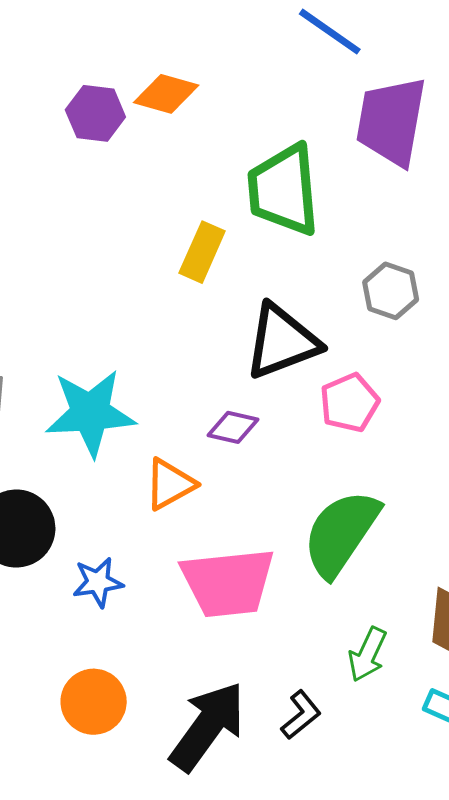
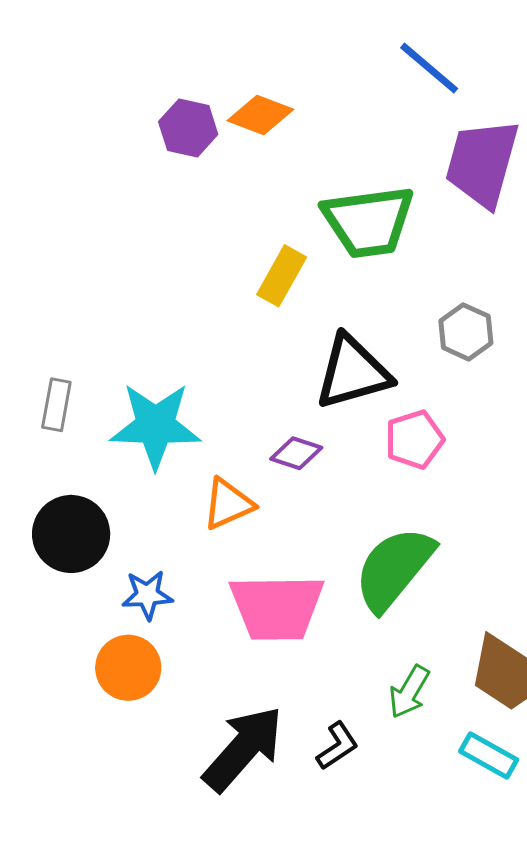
green trapezoid: (284, 190) -> (368, 222), turned -98
orange circle: (94, 702) -> (128, 668), moved

